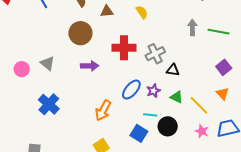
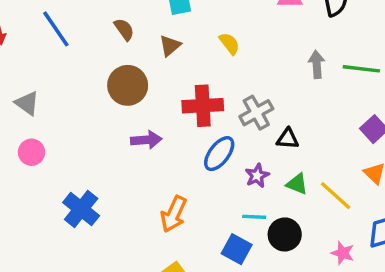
brown triangle: (107, 11) -> (170, 46), turned -32
gray triangle: (47, 63) -> (27, 103), moved
blue ellipse: (131, 90) -> (219, 154), moved
pink star: (202, 131) -> (343, 253), moved

